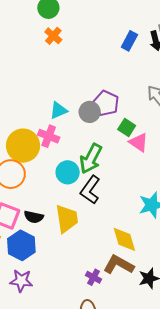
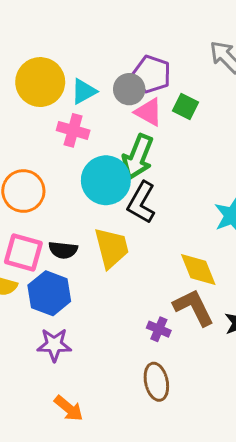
pink triangle: (139, 142) -> (149, 112), moved
yellow circle: (23, 146) -> (40, 82), moved
cyan circle: (68, 172) -> (106, 180), size x1.4
brown L-shape: (119, 265) -> (194, 307), turned 40

